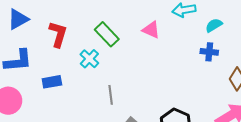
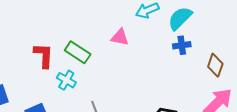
cyan semicircle: (214, 25) -> (180, 18), size x1.5
red L-shape: (58, 34) -> (44, 55), moved

